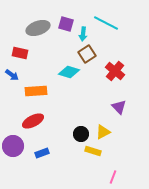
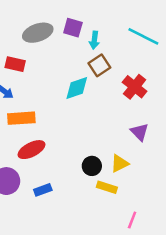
cyan line: (106, 23) -> (143, 36), moved
cyan diamond: (69, 72) -> (77, 88), turned -35
orange rectangle: (36, 91) -> (21, 118), moved

